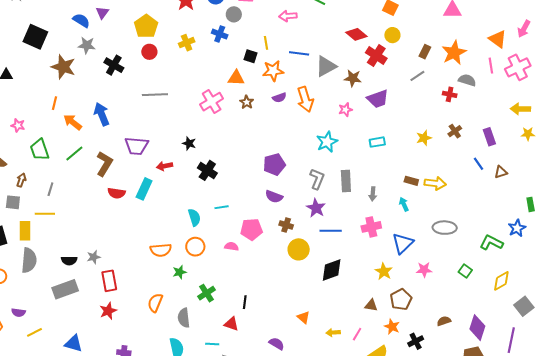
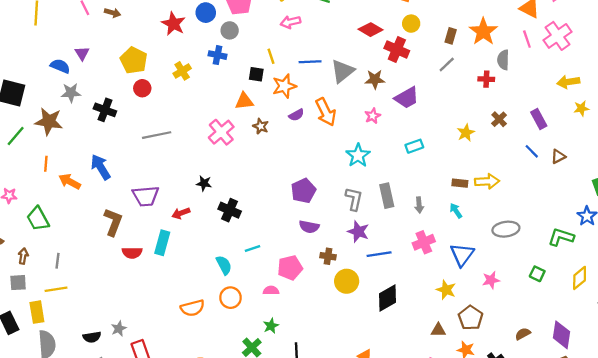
gray semicircle: (467, 80) -> (503, 60), turned -96
green line: (74, 153) -> (16, 136), moved
green star: (180, 272) -> (271, 326), moved

